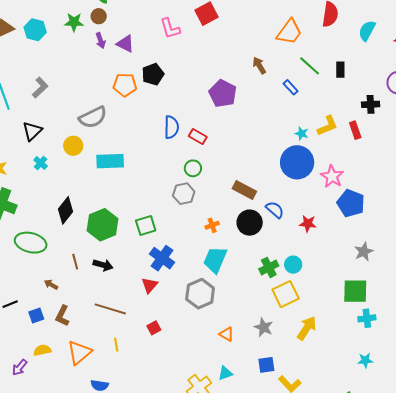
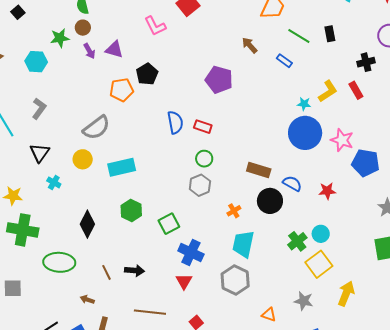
cyan hexagon: (35, 30) -> (36, 62), moved
green hexagon: (103, 225) -> (131, 210), moved, size x0.7

